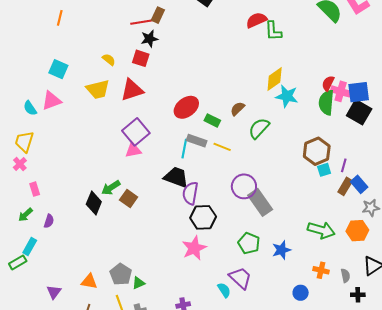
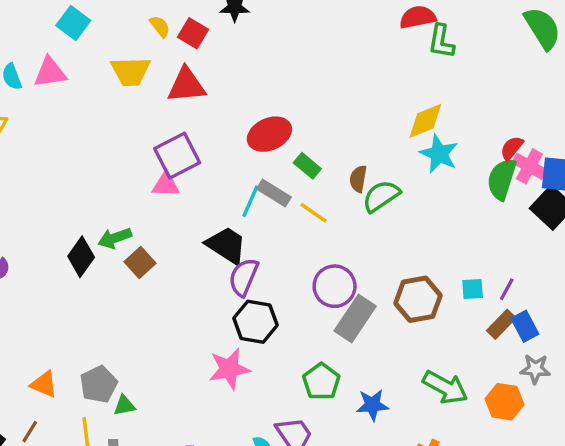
red square: (141, 58) -> (193, 33), moved
brown semicircle: (238, 109) -> (358, 179), moved, turned -49
brown hexagon: (317, 151) -> (418, 299), moved
gray rectangle: (260, 202) -> (355, 318), turned 56

